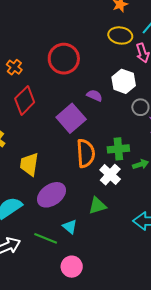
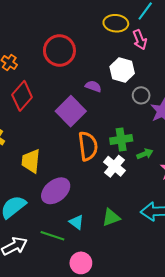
green triangle: (97, 206) -> (111, 217), moved

